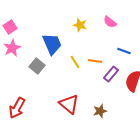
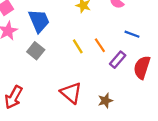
blue trapezoid: (52, 44) -> (39, 21), moved
orange line: (95, 61) -> (100, 45), turned 48

